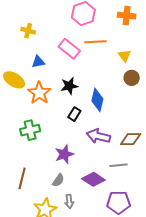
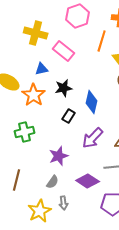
yellow cross: (28, 31) -> (36, 33), moved, size x1.6
orange line: (95, 42) -> (102, 41), moved, turned -70
blue triangle: (38, 62) -> (42, 69), moved
purple arrow: (98, 136) -> (93, 138), turned -60

